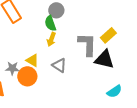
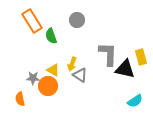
green semicircle: (50, 23) -> (51, 36), moved
yellow rectangle: (108, 35) -> (141, 57), moved, turned -63
yellow arrow: (51, 39) -> (72, 64), moved

